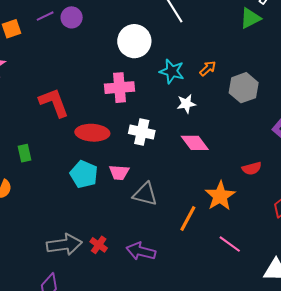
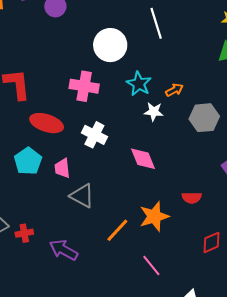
white star: (186, 104) -> (154, 112), moved
pink trapezoid: (119, 172) -> (62, 168), turned 65
red cross: (99, 245) -> (24, 233), turned 30

